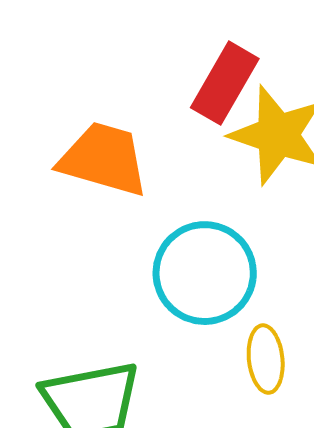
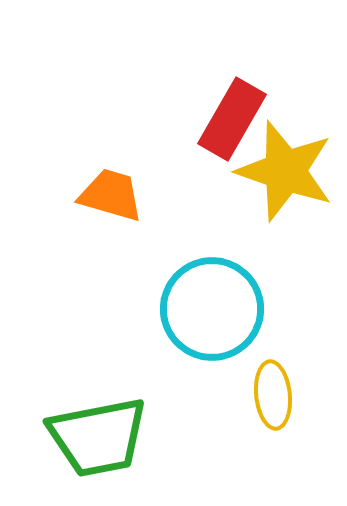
orange trapezoid: (104, 159) -> (111, 195), size x0.7

